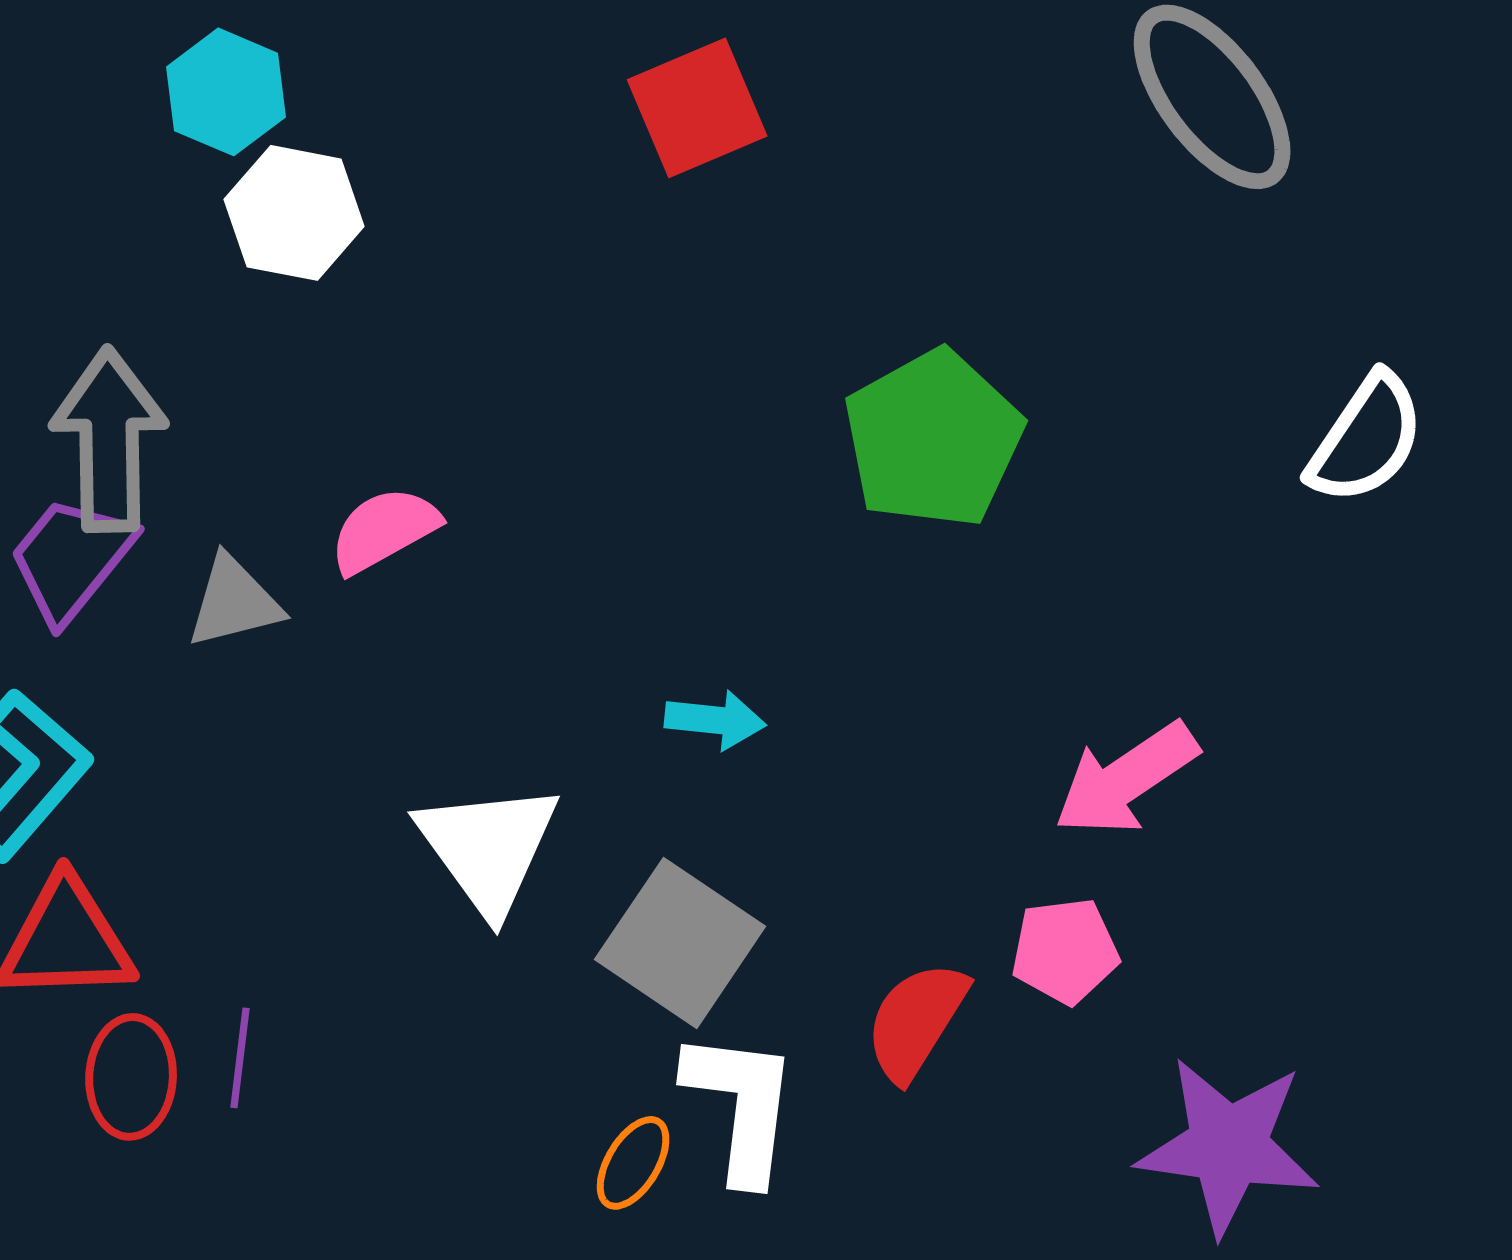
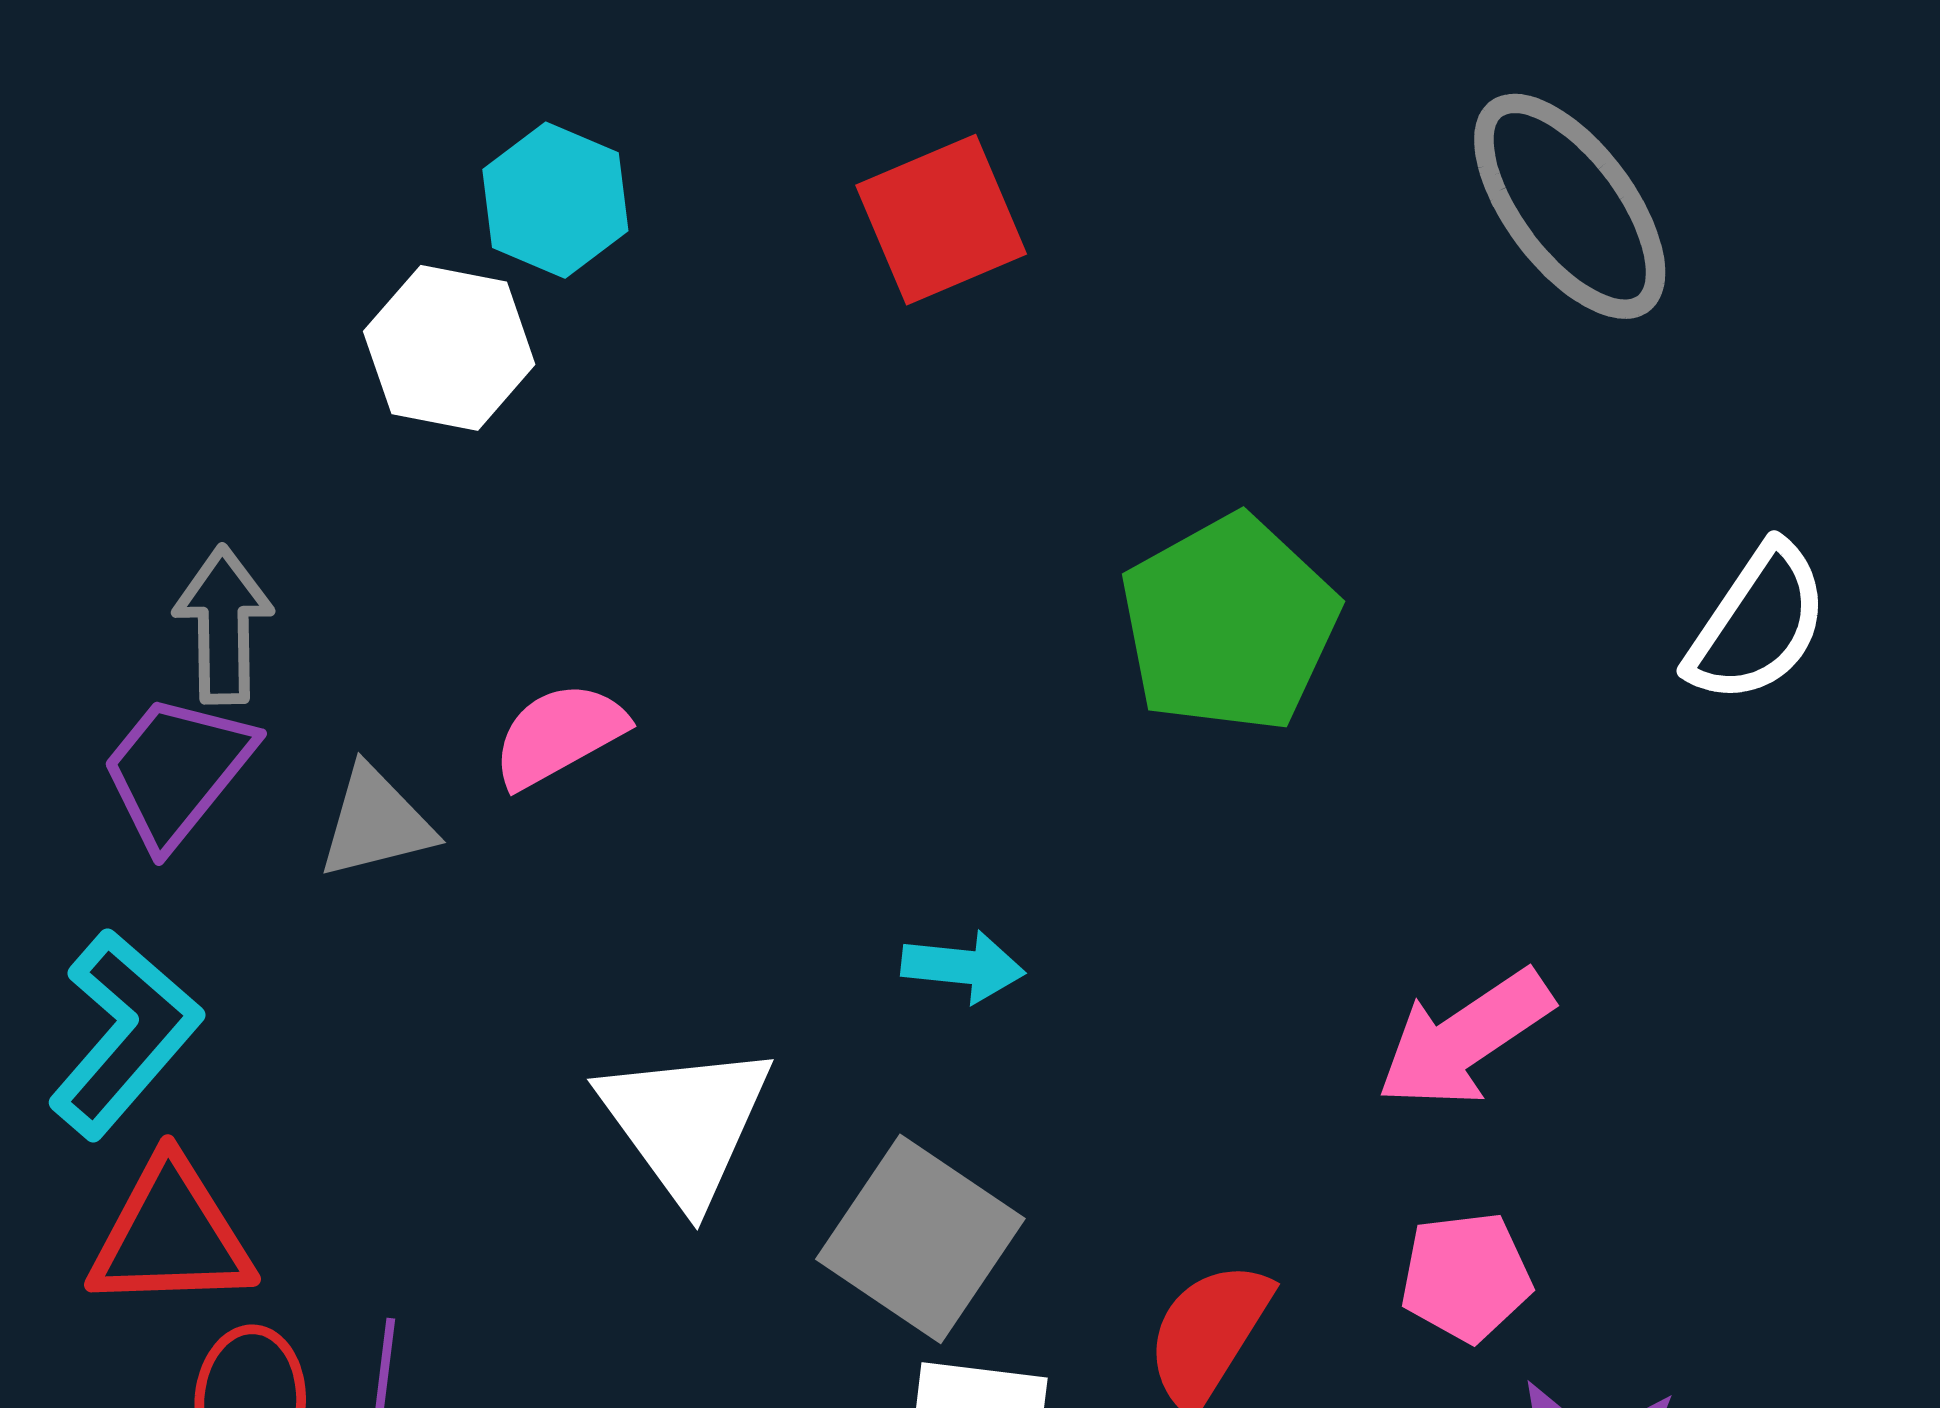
cyan hexagon: (226, 92) -> (555, 200), moved
gray arrow: (109, 440) -> (223, 625), size x0.7
pink pentagon: (1065, 951) -> (1466, 1277), moved

